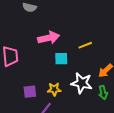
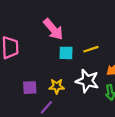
pink arrow: (49, 38) -> (53, 29), turned 60
yellow line: (85, 45) -> (91, 49), moved

